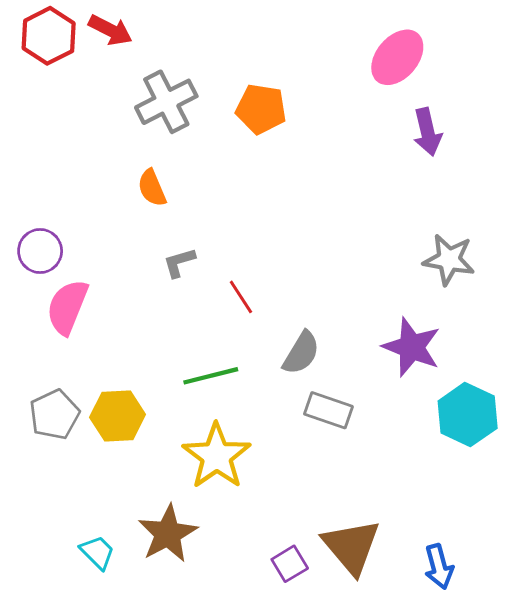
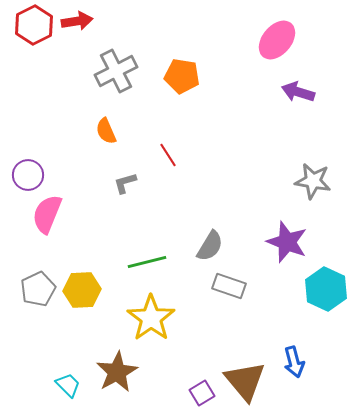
red arrow: (110, 30) -> (77, 21), turned -36
purple arrow: (427, 132) -> (298, 92), turned 120
red line: (241, 297) -> (168, 155), moved
blue arrow: (439, 567) -> (294, 362), moved

